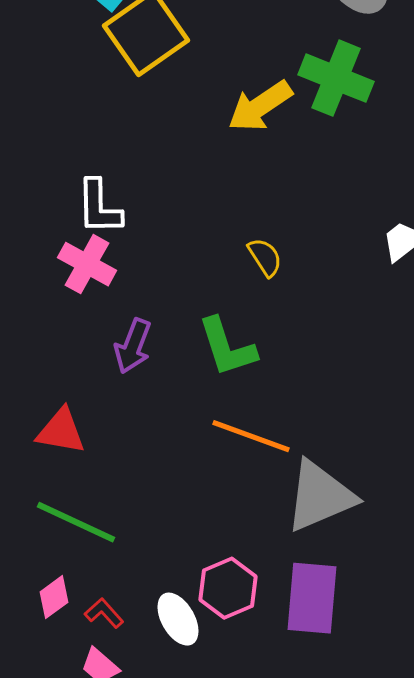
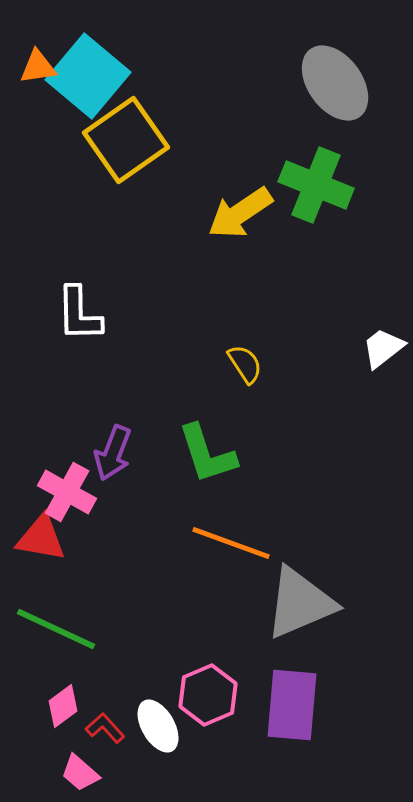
pink cross: (87, 264) -> (67, 492), moved
pink diamond: (54, 597) -> (63, 706), moved
red L-shape: (104, 613) -> (105, 728), moved

